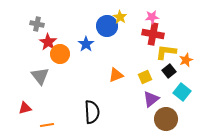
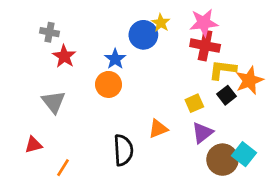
pink star: (152, 17) -> (204, 23), size x1.5
orange circle: (60, 54) -> (109, 84), moved
orange star: (186, 60) -> (249, 80), size x1.5
orange triangle: (116, 75) -> (158, 129), moved
cyan square: (182, 92) -> (244, 154), moved
orange line: (47, 125) -> (63, 168), turned -48

